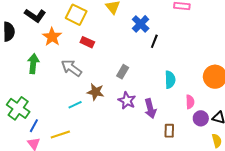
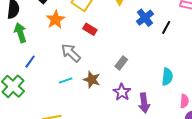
black line: (154, 41) -> (166, 27), moved
green arrow: (33, 64) -> (20, 33), moved, turned -30
cyan line: (75, 105) -> (66, 81), moved
blue line: (34, 126) -> (30, 62), moved

